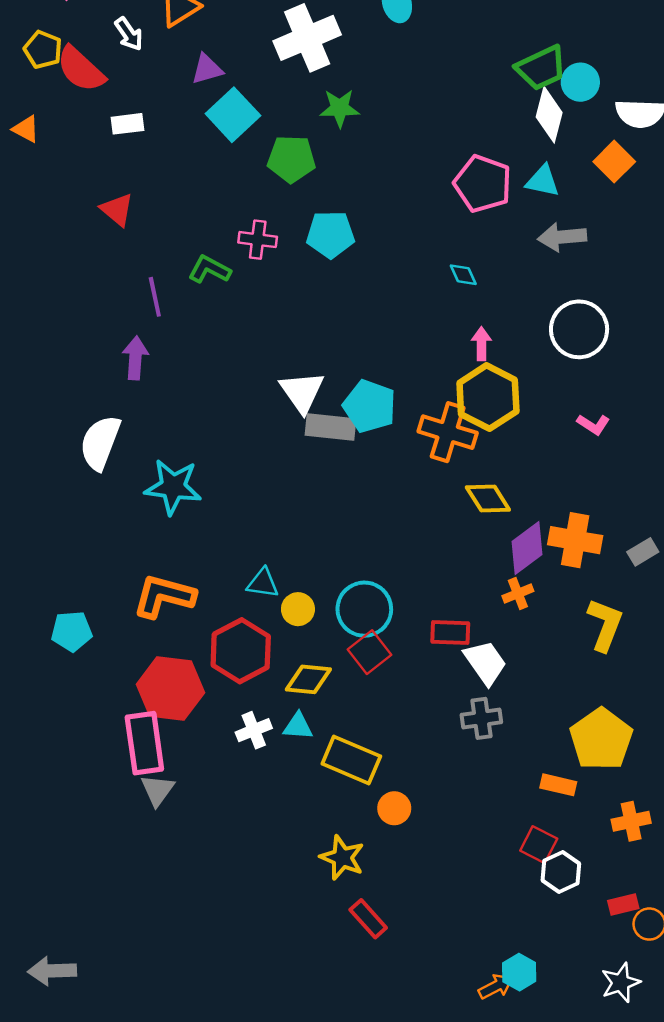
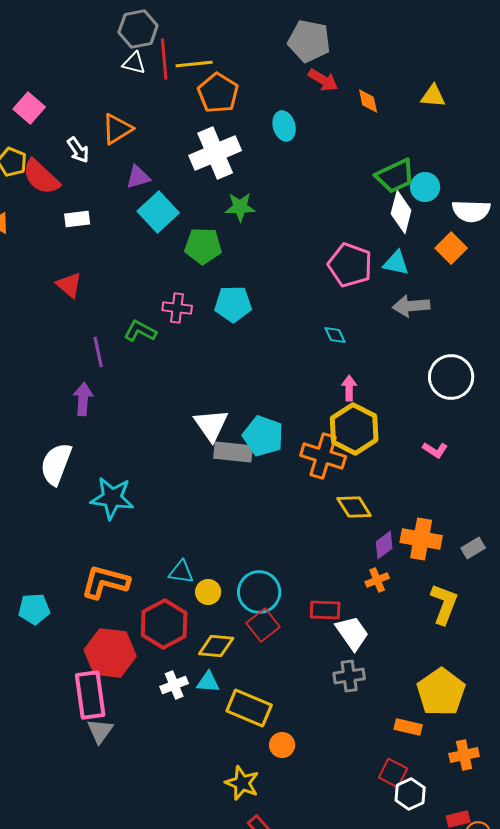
white circle: (579, 329) -> (451, 377), moved
purple diamond: (527, 548) -> (384, 545), size x0.7

